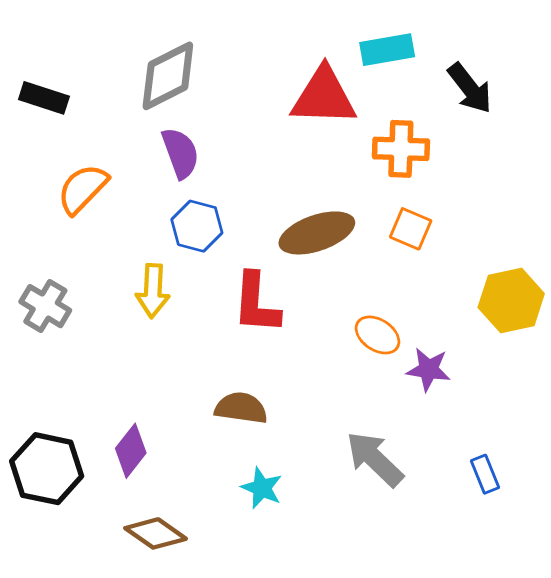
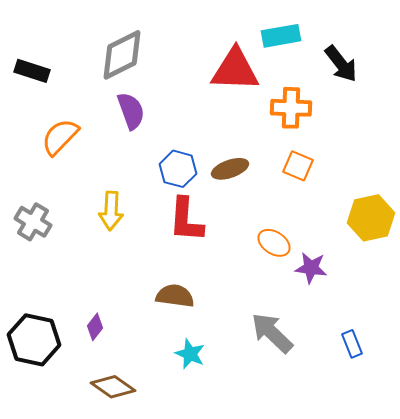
blue hexagon: (197, 226) -> (178, 169), moved
brown ellipse: (317, 233) -> (230, 169), size x0.7
purple diamond: (131, 451) -> (95, 327), size x0.7

